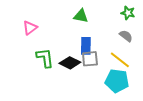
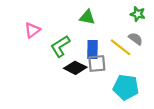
green L-shape: (45, 58) -> (60, 46), moved, turned -115
yellow line: (120, 60) -> (121, 47), moved

